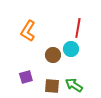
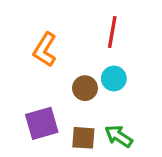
red line: (78, 28) -> (112, 32), moved
purple square: (26, 77) -> (42, 123), size x1.5

